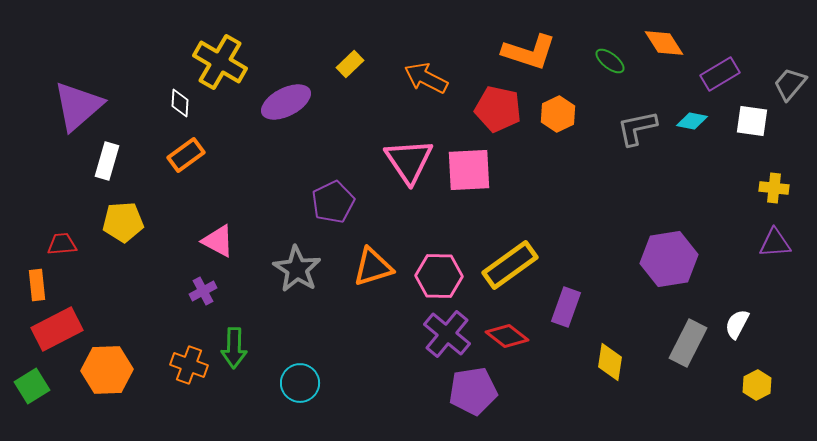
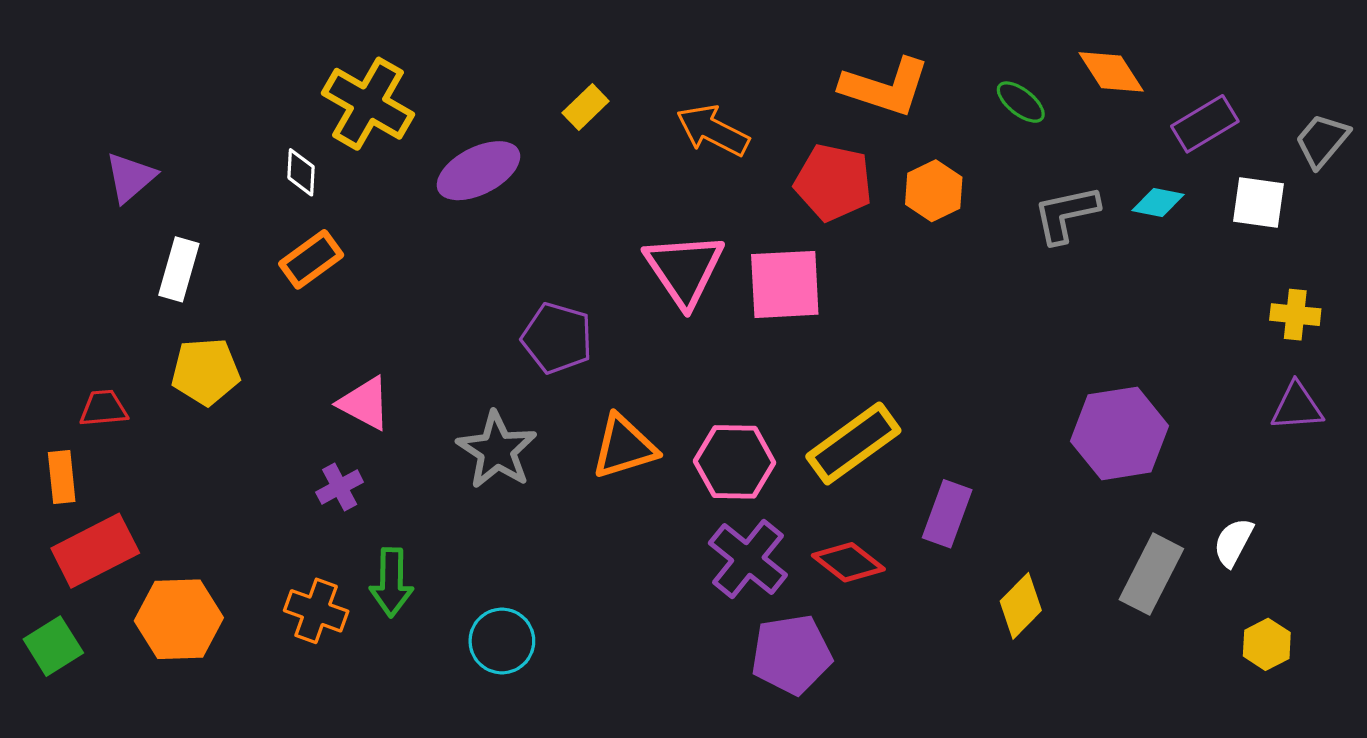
purple triangle: (78, 106) -> (130, 177), size x0.6
purple pentagon: (333, 202) -> (557, 338), turned -30
yellow diamond: (610, 362) -> (1021, 606), turned 36

